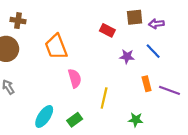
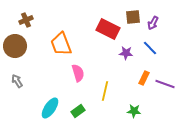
brown cross: (18, 21) -> (26, 20), turned -32
purple arrow: (156, 24) -> (153, 23), turned -56
red rectangle: (107, 30) -> (108, 29), size x1.6
orange rectangle: (147, 84) -> (144, 78), turned 40

